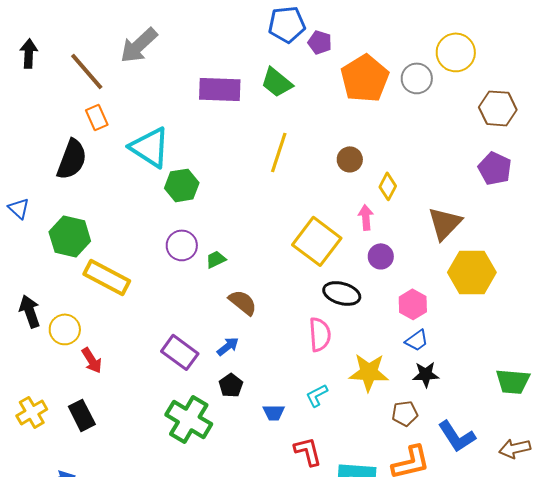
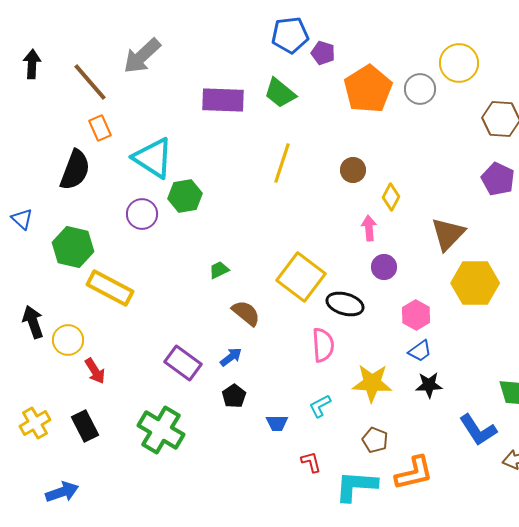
yellow square: (317, 241) -> (301, 277), moved
purple circle: (182, 245) -> (142, 214), moved
brown pentagon: (405, 413) -> (375, 440), moved, turned 30
green cross: (189, 419) -> (161, 430), moved
blue L-shape: (457, 436) -> (478, 430), moved
red L-shape: (308, 451) -> (311, 462), size x0.7

